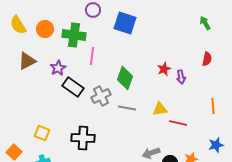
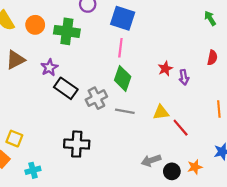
pink line: (92, 56) -> (120, 48), moved
red line: (178, 123) -> (181, 128), turned 36
yellow square: (42, 133) -> (14, 139), moved

